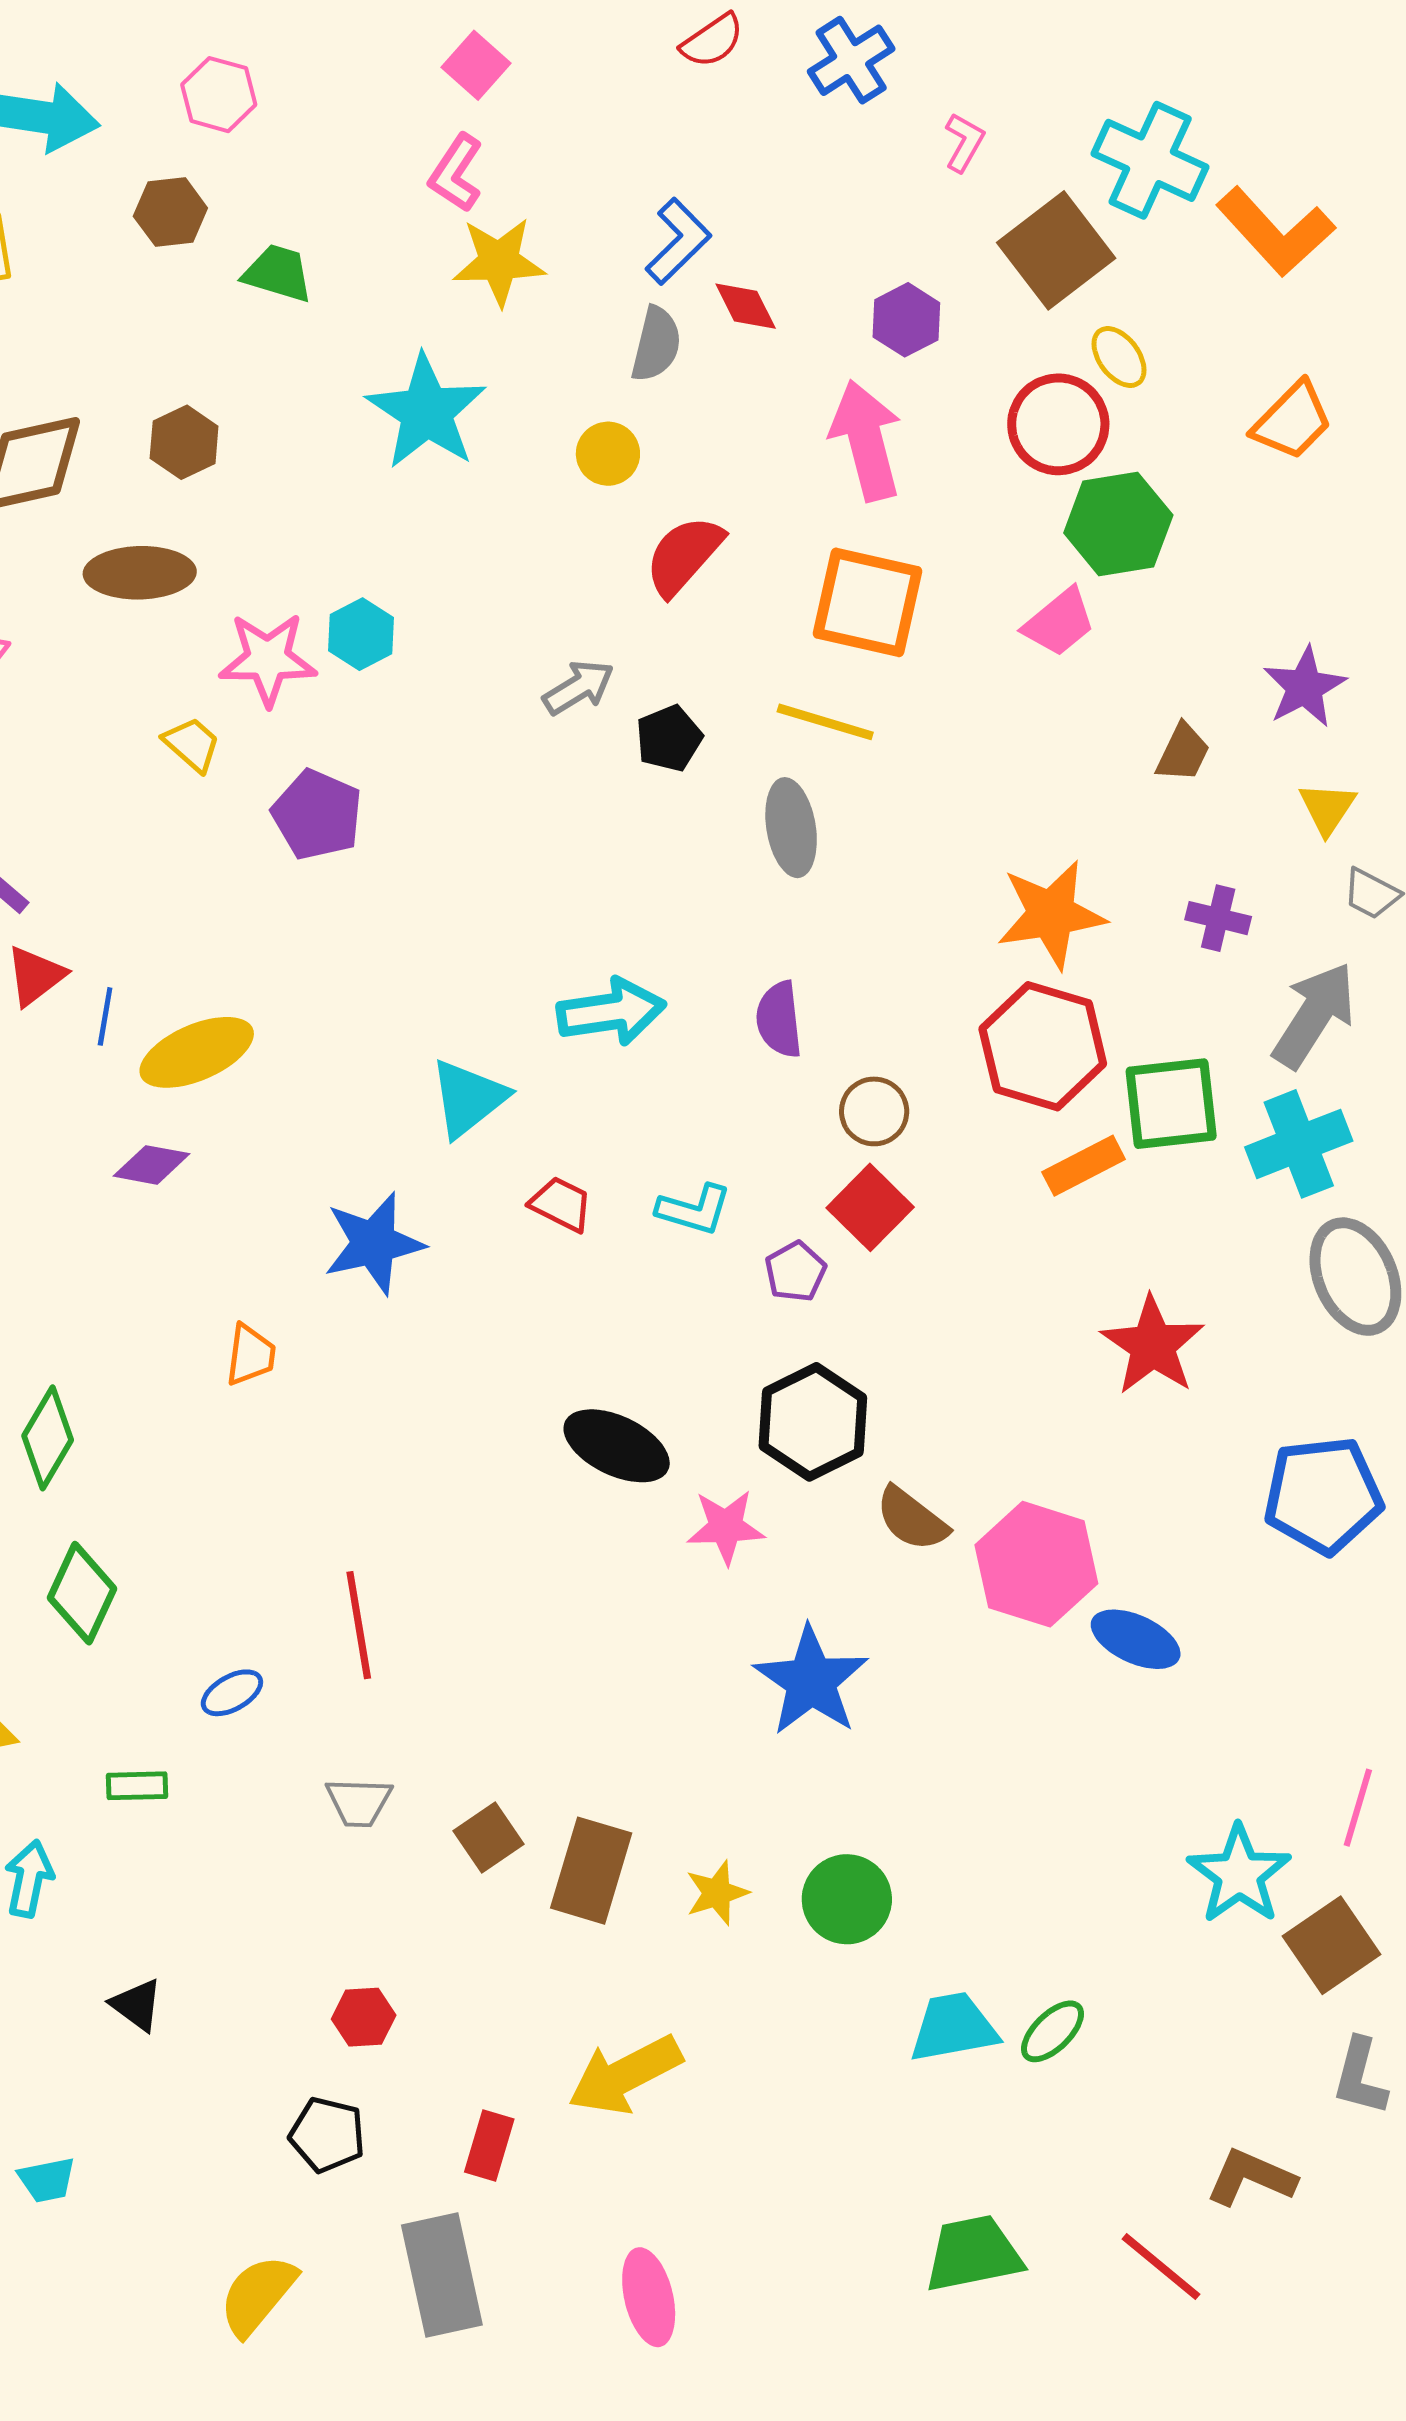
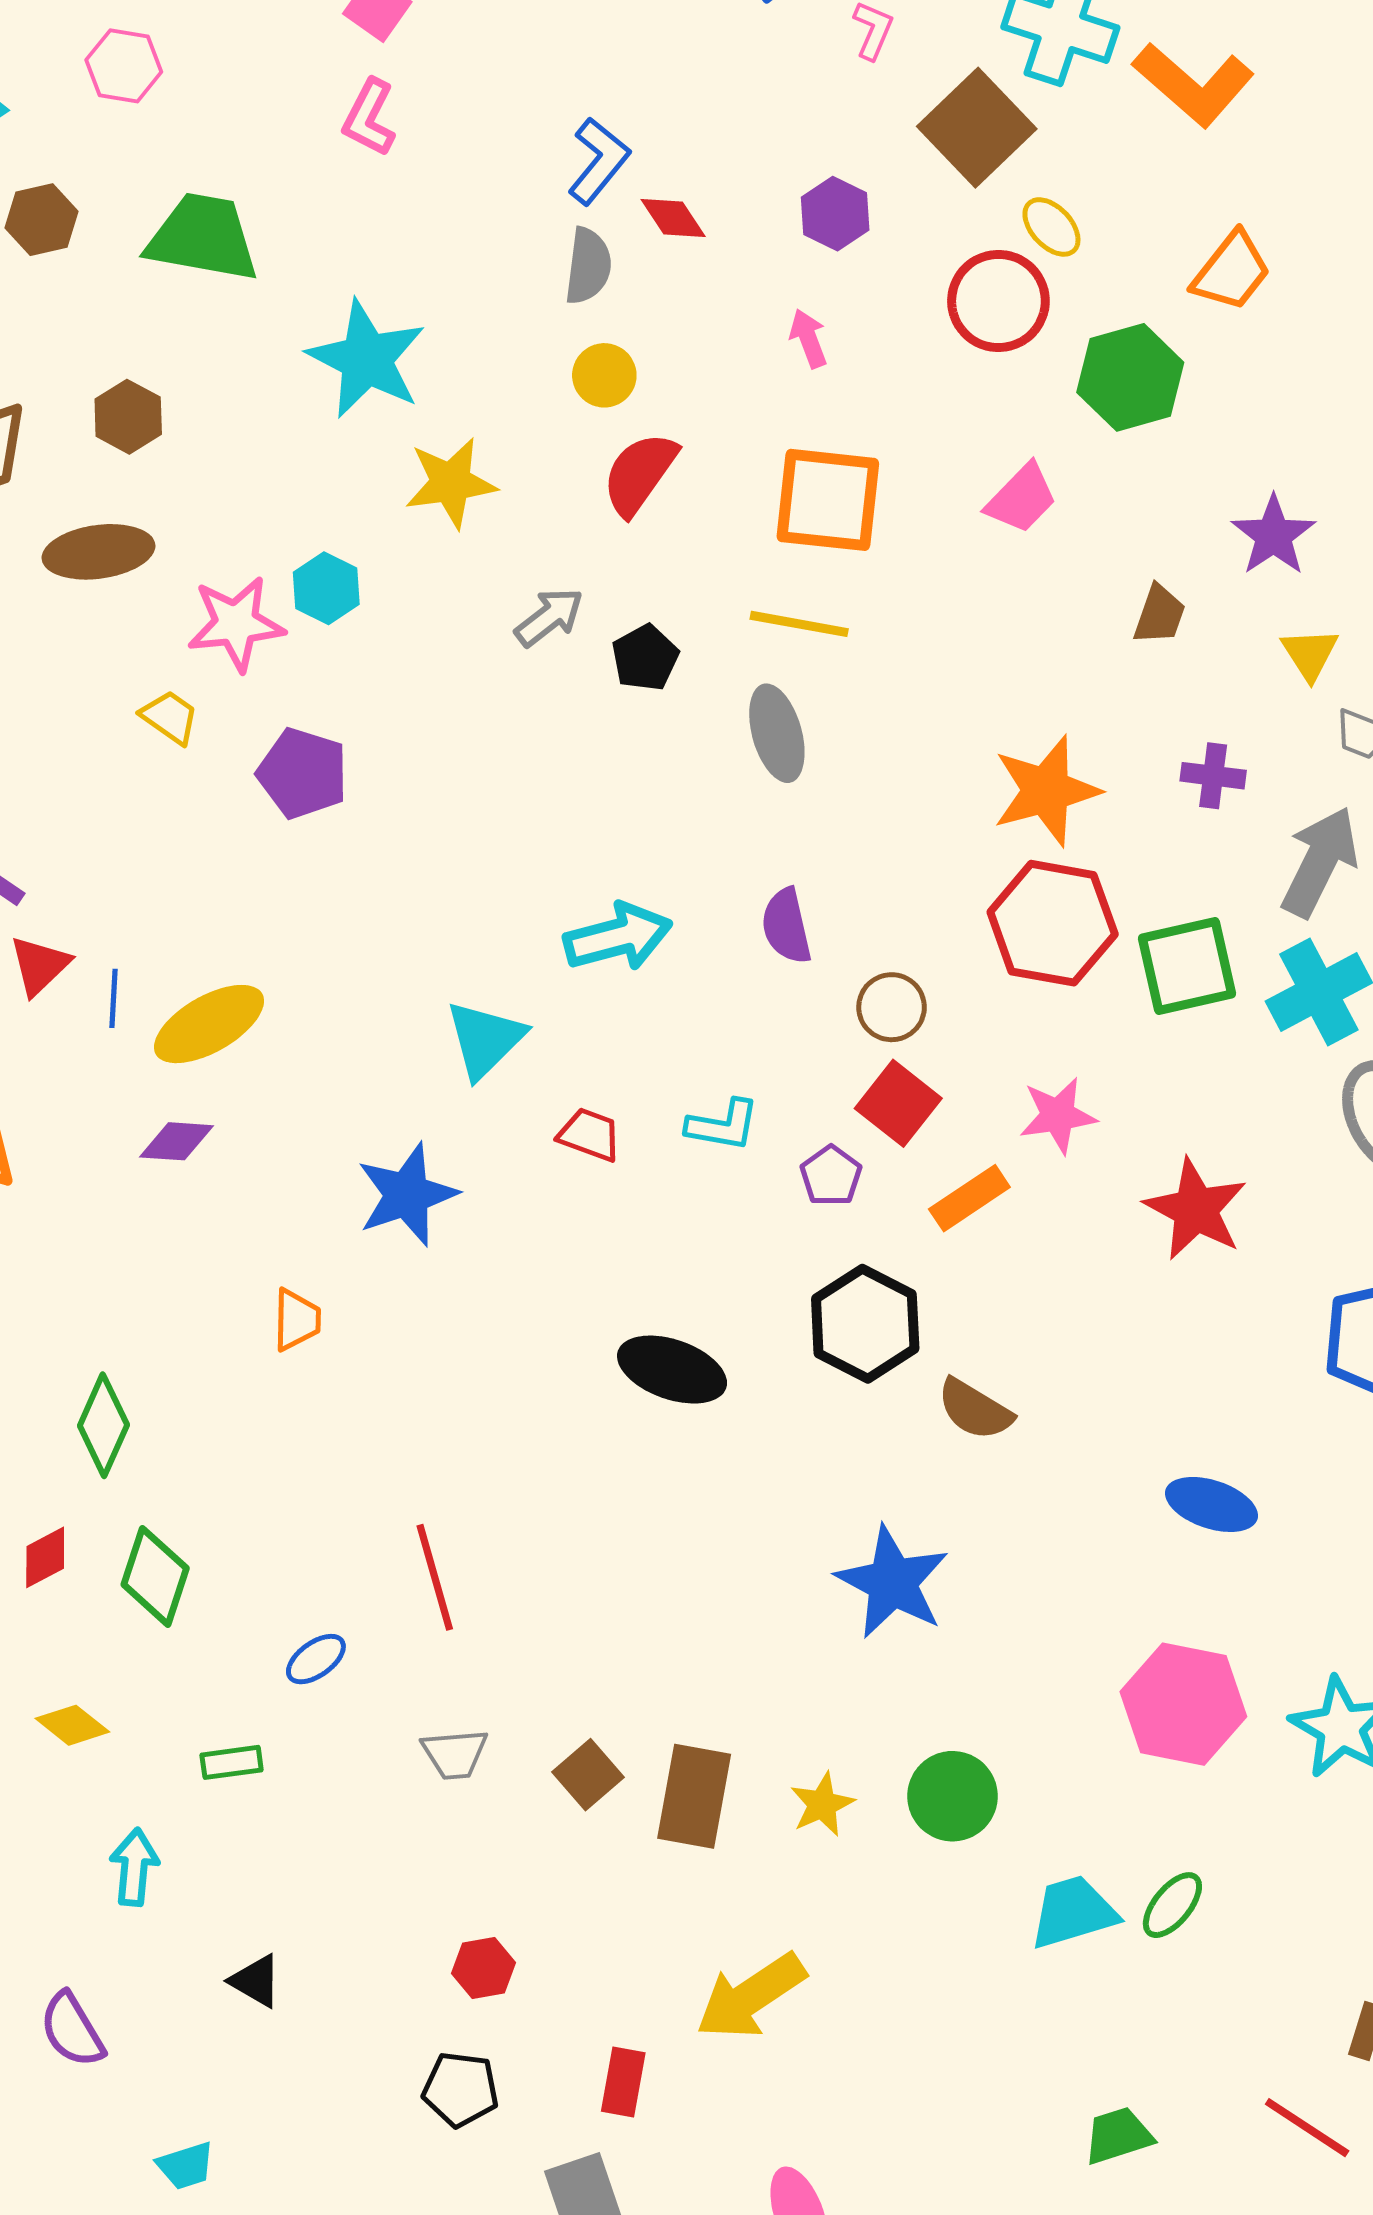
brown hexagon: (170, 212) -> (42, 220), moved
yellow star: (499, 262) -> (451, 483), moved
green trapezoid: (278, 273) -> (203, 237), size x1.6
pink arrow: (866, 440) -> (808, 338), size x0.5
yellow circle: (608, 454) -> (604, 375), moved
green hexagon: (1118, 524) -> (1130, 377), moved
orange rectangle: (1084, 1166) -> (969, 1198), moved
pink star: (726, 1527) -> (1058, 1115), moved
pink hexagon: (1036, 1564) -> (1183, 1704), moved
green trapezoid: (973, 2254) -> (1118, 2136), size x0.7

